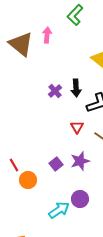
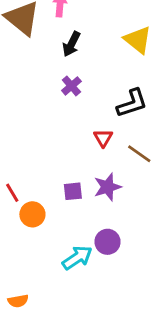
black arrow: (76, 88) -> (71, 44), moved, turned 30
purple square: (56, 164) -> (73, 191), turned 32

